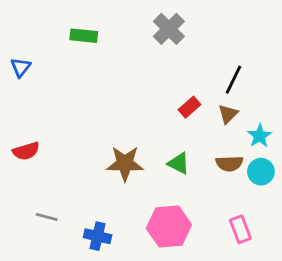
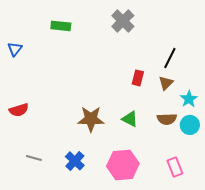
red rectangle: (190, 107) -> (138, 78), turned -35
blue cross: (98, 236) -> (75, 161), moved, turned 30

